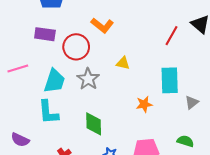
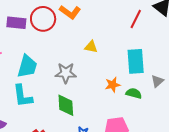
red circle: (76, 47) -> (43, 19), moved
gray star: (88, 79) -> (66, 73), moved, turned -30
green semicircle: (185, 141) -> (134, 93), moved

